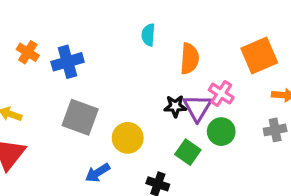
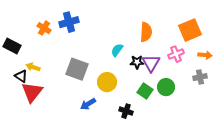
cyan semicircle: (148, 35) -> (117, 50), moved, turned 32
blue cross: (67, 62) -> (69, 22), moved
pink cross: (221, 94) -> (176, 54), moved, turned 35
green circle: (221, 132) -> (166, 87), moved

